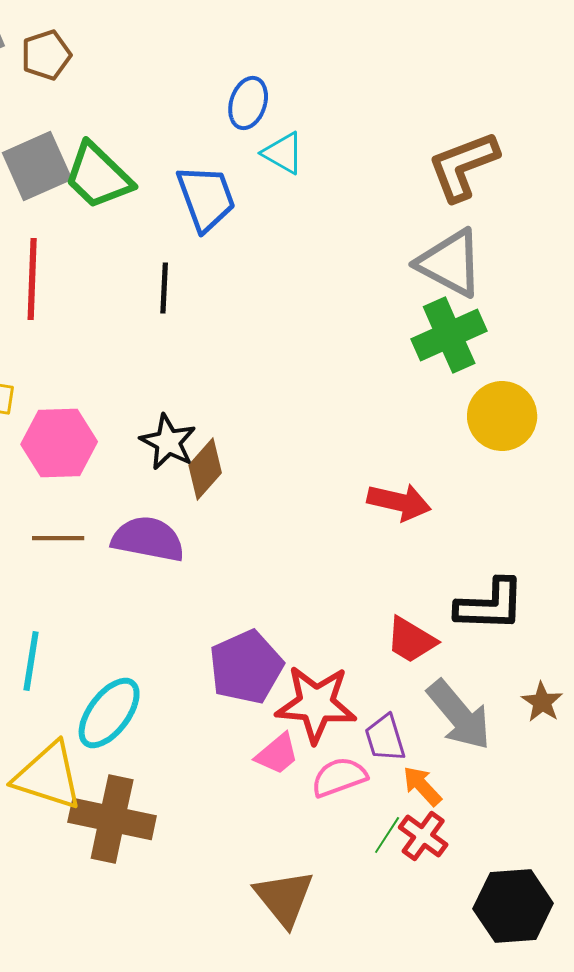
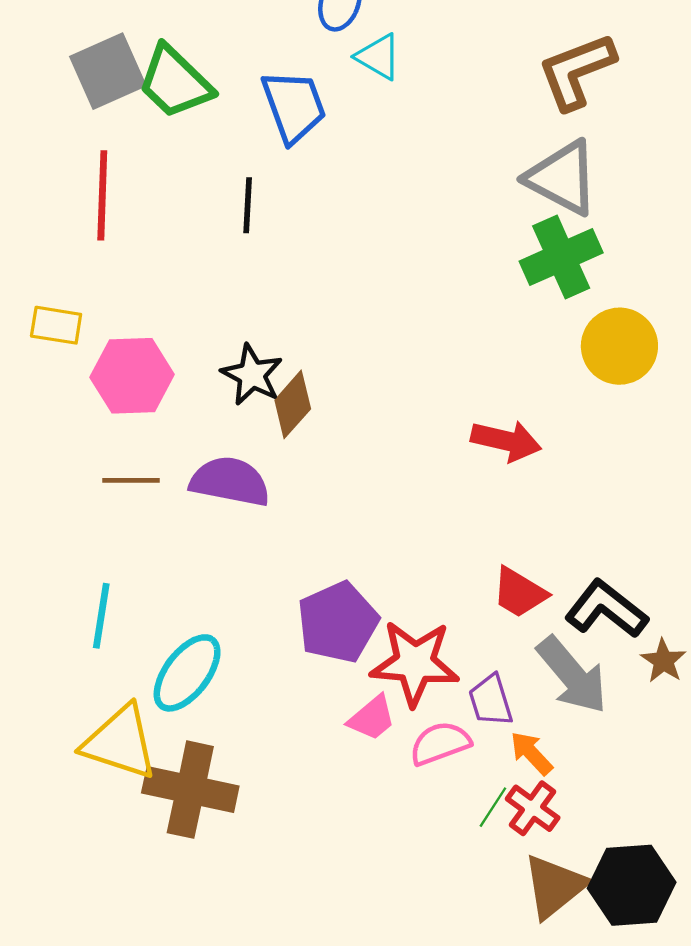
black L-shape: (490, 605) -> (606, 609), moved, turned -144
brown triangle: (284, 898) -> (555, 886), moved, turned 30

